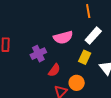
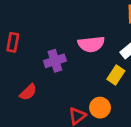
red semicircle: (54, 70) -> (28, 92), moved

